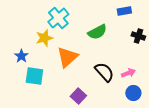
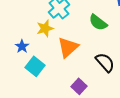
green semicircle: (97, 32) -> (98, 22), turned 66
cyan square: (34, 76) -> (35, 66), turned 30

